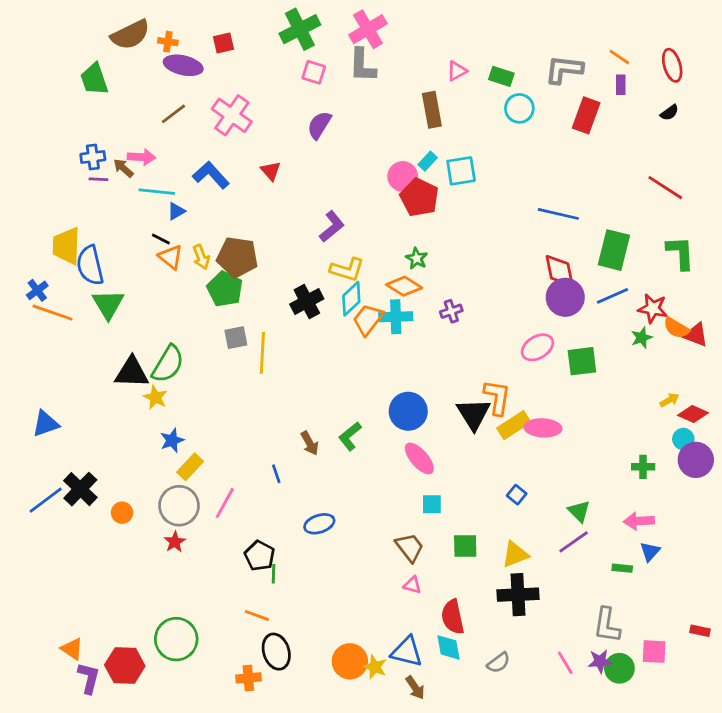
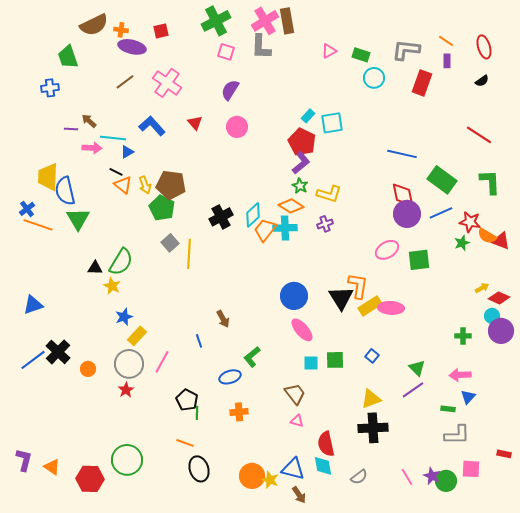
brown rectangle: (432, 110) -> (287, 21), moved
blue cross: (93, 157) -> (50, 88), moved
pink arrow: (141, 157) -> (92, 148), moved
pink circle: (403, 176) -> (237, 127), moved
purple L-shape: (332, 226) -> (301, 163), moved
green rectangle: (614, 250) -> (442, 180), turned -68
yellow L-shape: (347, 270) -> (329, 194), moved
gray square: (236, 338) -> (170, 243), turned -30
black triangle: (132, 372) -> (95, 268), size x0.6
green L-shape: (350, 436) -> (252, 357), moved
green square: (465, 546) -> (335, 360), moved
gray L-shape: (607, 625) -> (457, 435), moved, turned -100
purple star: (600, 661) -> (432, 476), turned 30
purple L-shape: (89, 678) -> (24, 460), moved
orange cross: (248, 678) -> (239, 412), moved

